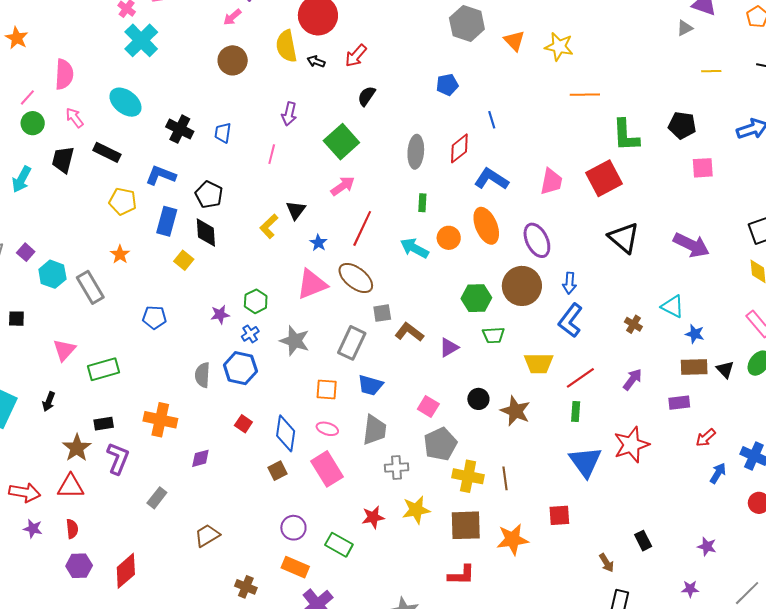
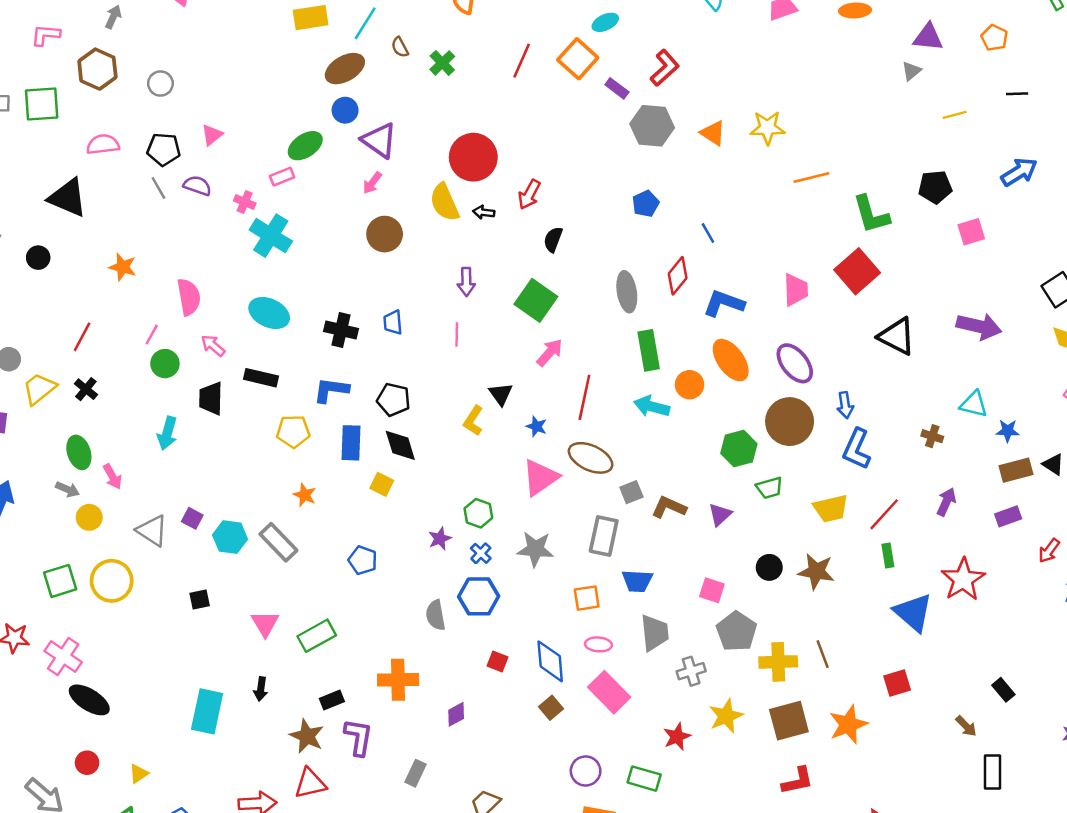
green rectangle: (422, 203) -> (649, 350), size x1.8
blue pentagon: (154, 317) -> (363, 560), turned 30

